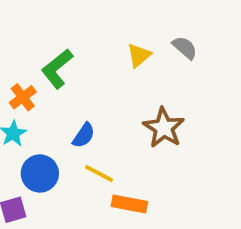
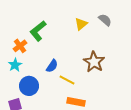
yellow line: (99, 173) -> (67, 80), moved

